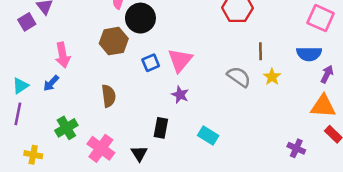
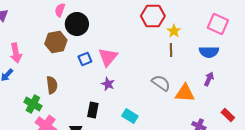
purple arrow: (327, 74) -> (209, 79), moved
gray semicircle: (239, 77) -> (161, 83), moved
yellow star: (272, 77) -> (174, 31), moved
orange triangle: (323, 106) -> (185, 93), moved
green cross: (66, 128) -> (33, 104), moved, turned -30

